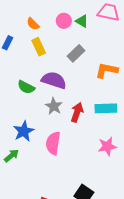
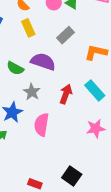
gray star: (54, 106) -> (32, 92), moved
cyan rectangle: (106, 108) -> (95, 90), turned 50

